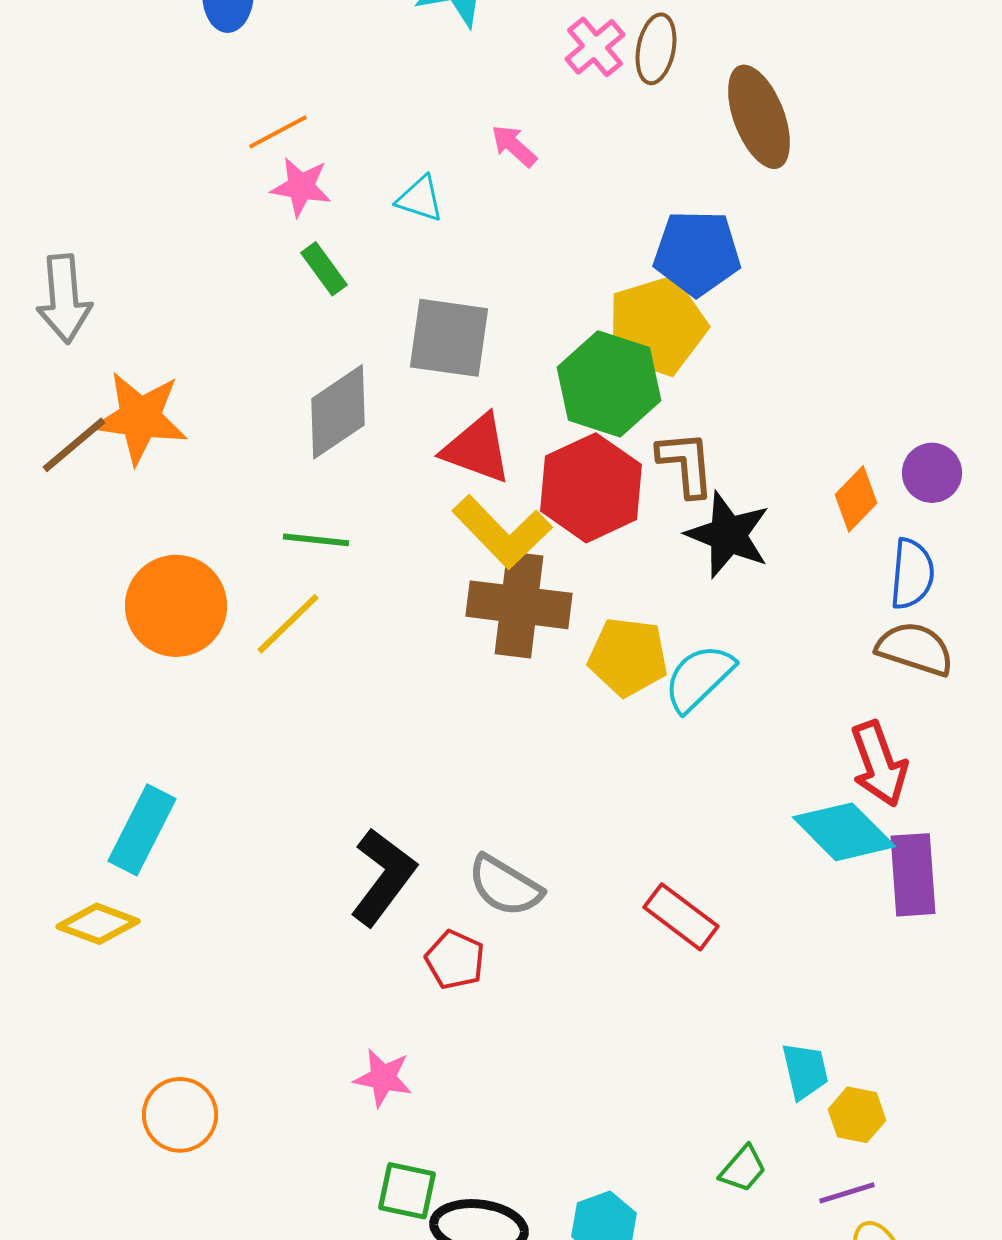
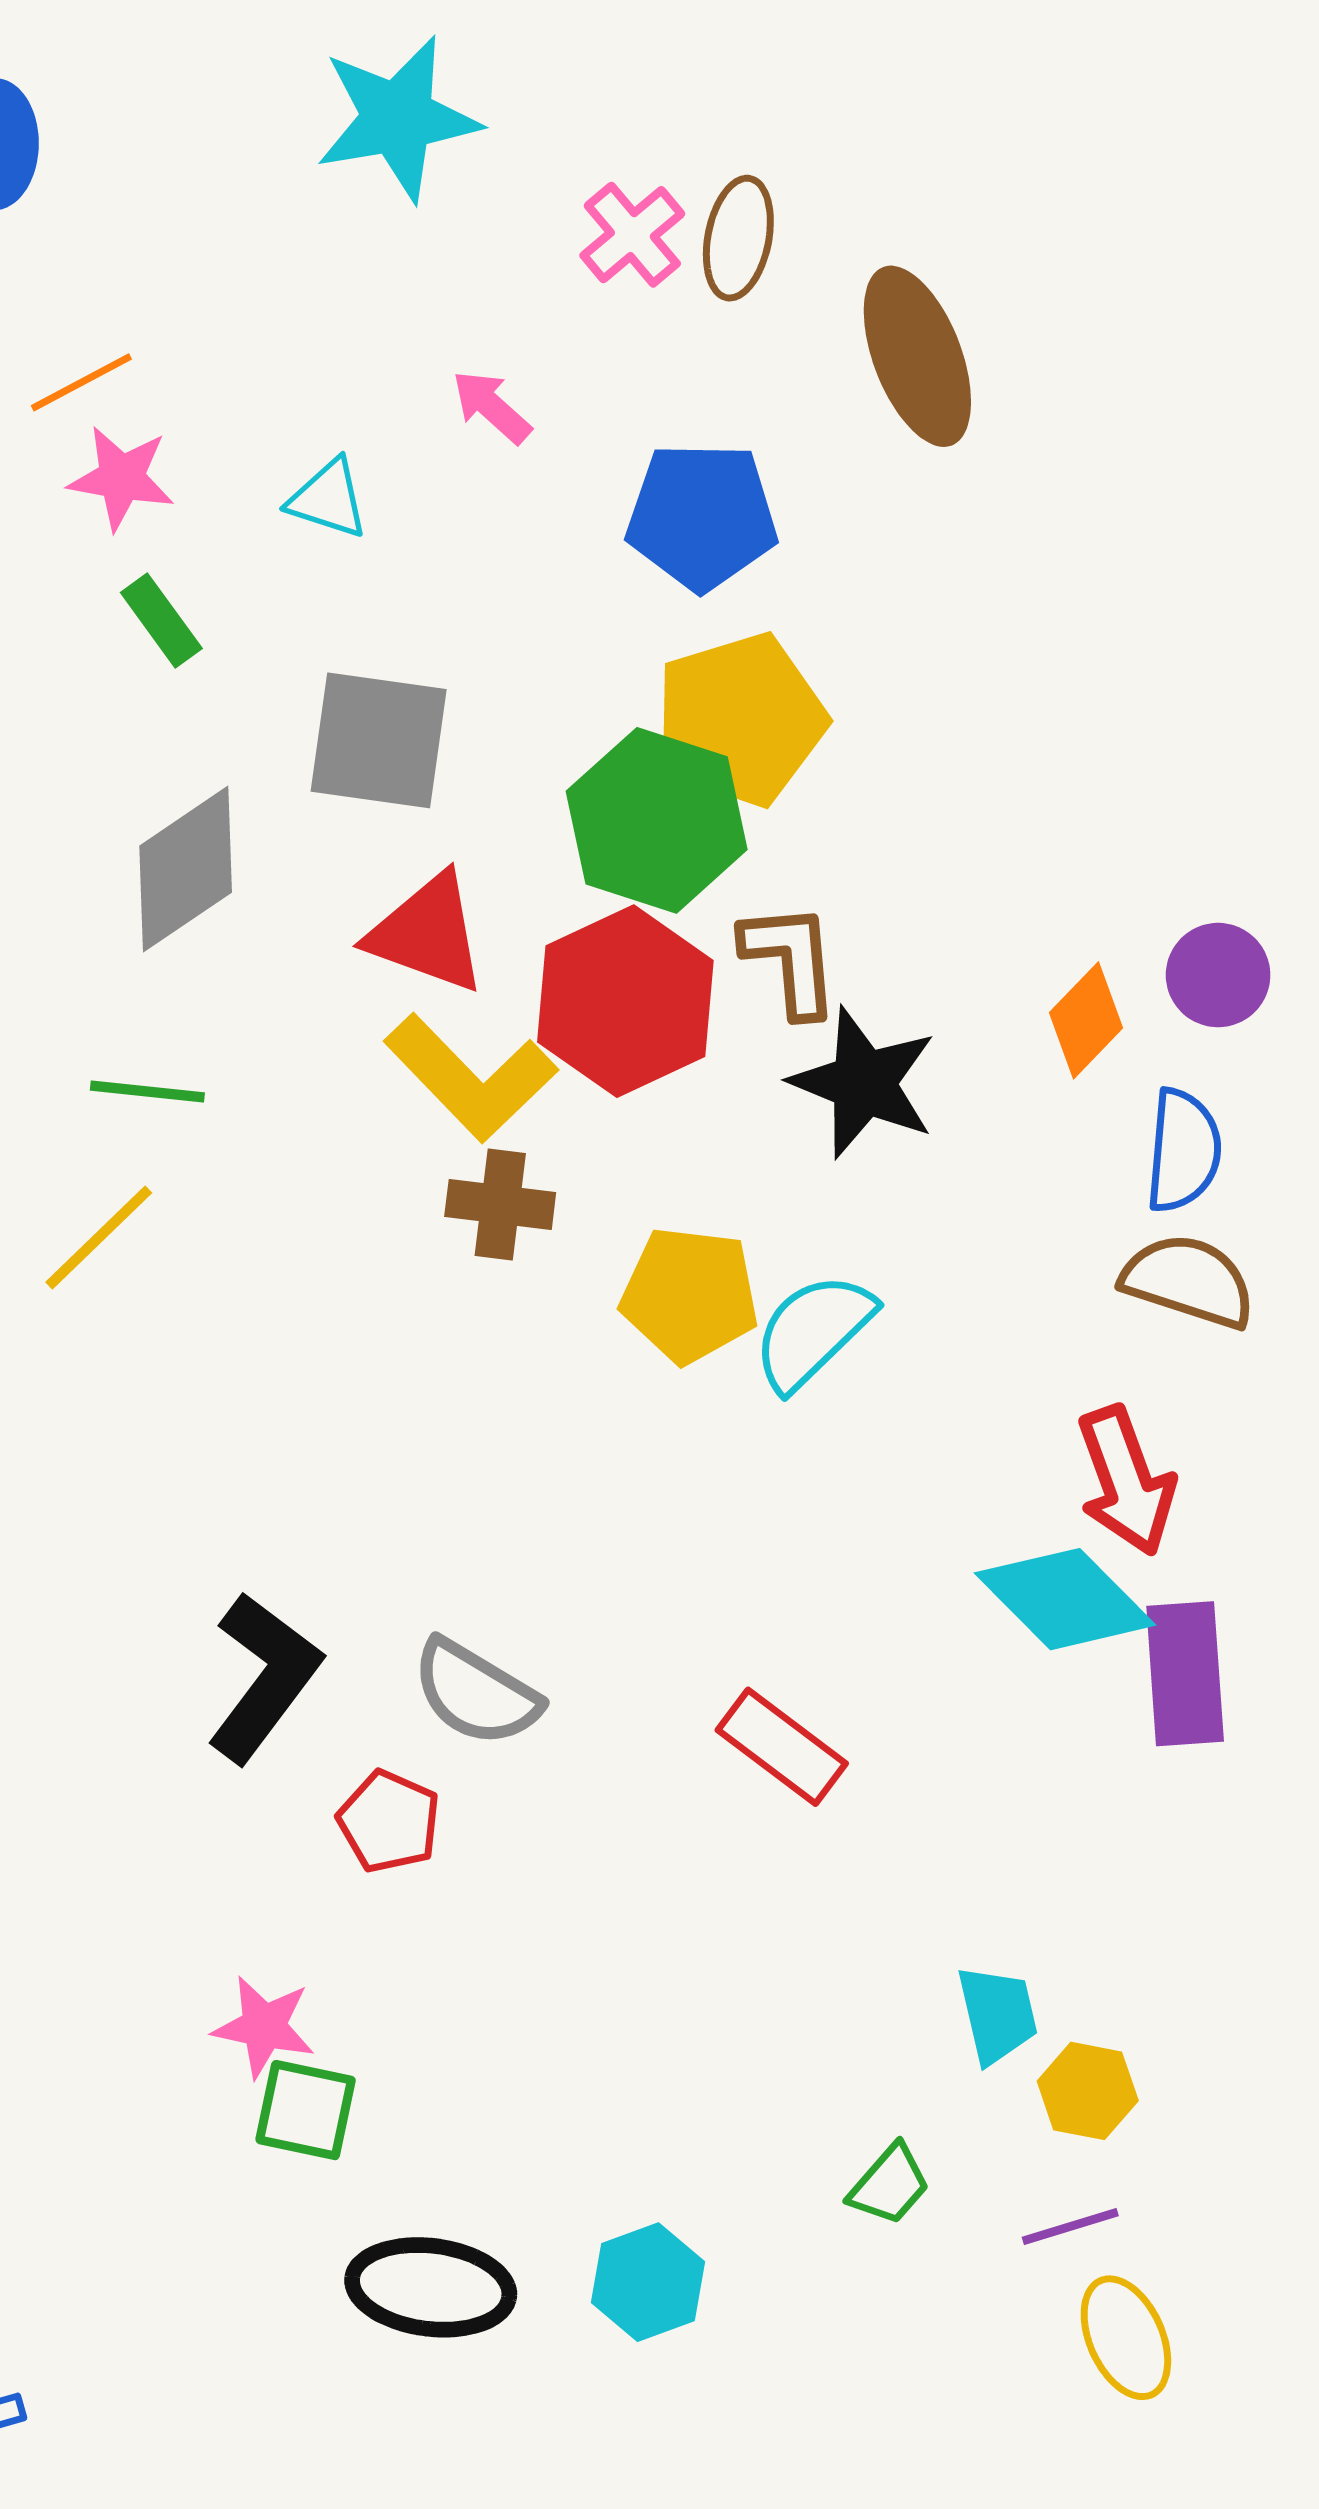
blue pentagon: (697, 253) -> (702, 516), moved
brown cross: (519, 605) -> (500, 1204), size x0.6
green square: (407, 1191) -> (306, 2110), moved

